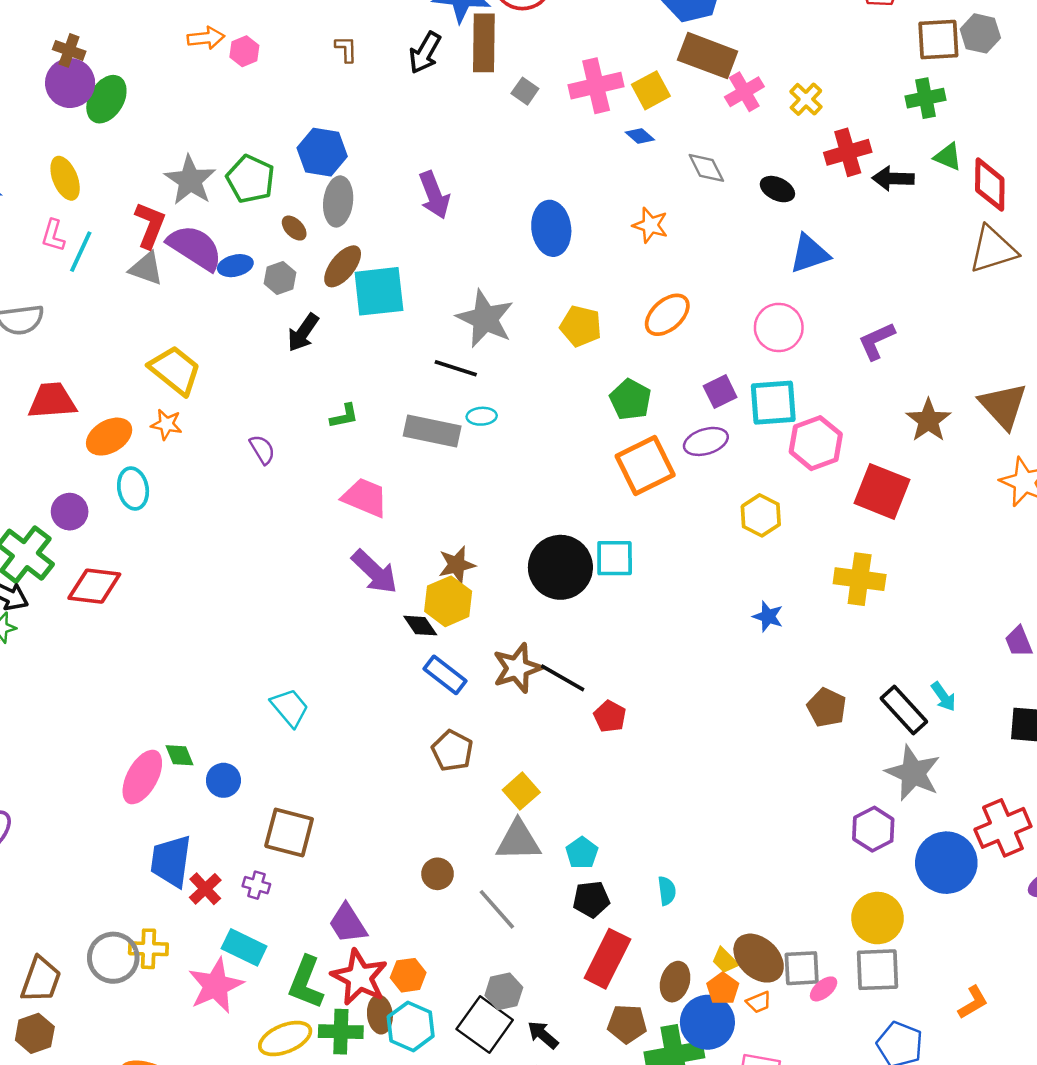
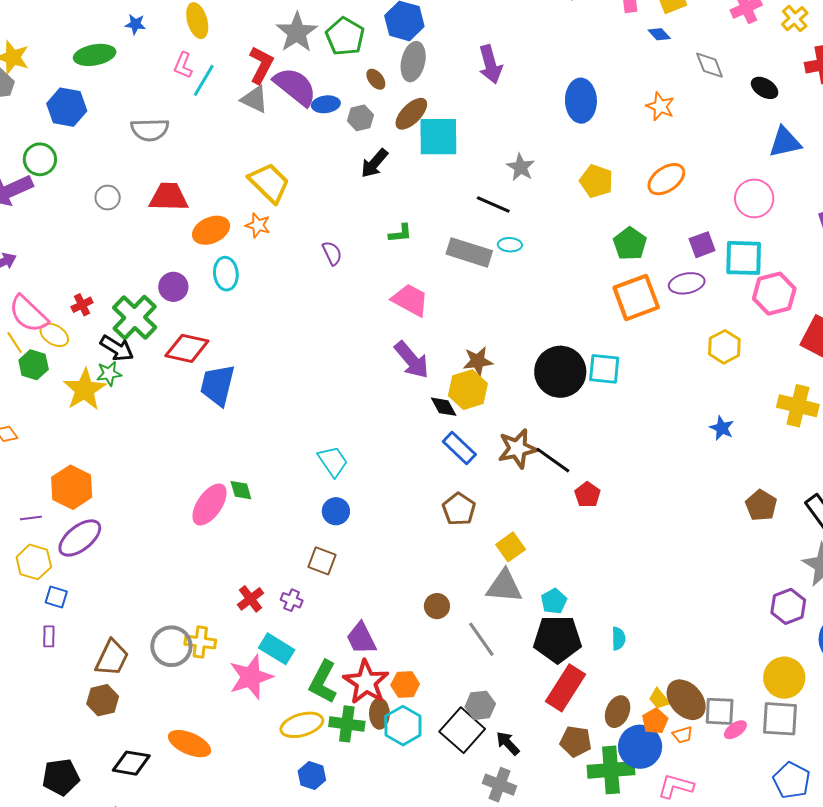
gray star: (485, 319) -> (521, 167), size x0.6
blue circle: (223, 780) -> (336, 511), moved
brown square: (289, 832) -> (322, 561), size x0.7
blue trapezoid: (171, 861) -> (218, 385), moved
black pentagon: (591, 899) -> (557, 639), size x1.6

